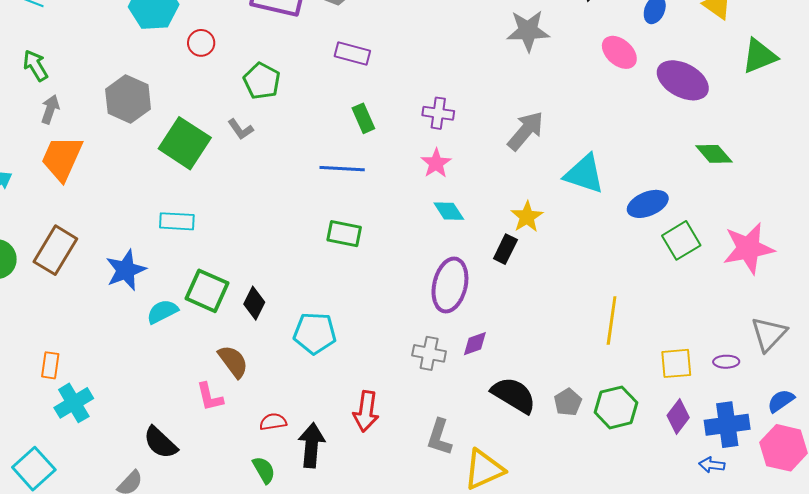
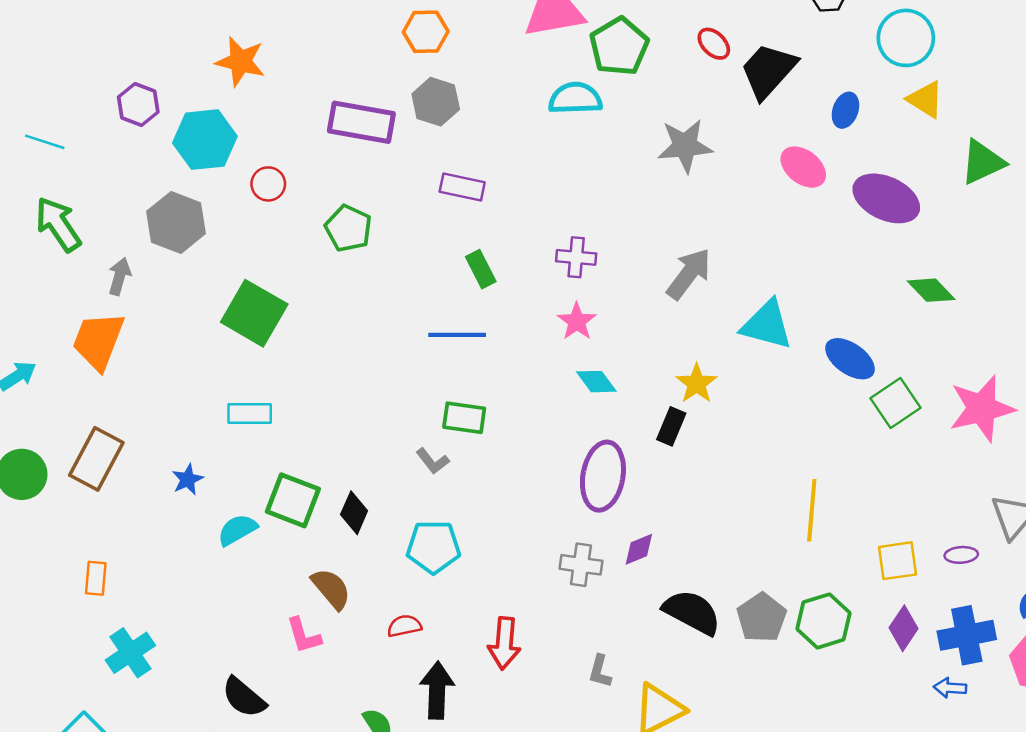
green arrow: (35, 66) -> (58, 224), size x1.4
gray hexagon: (128, 99) -> (176, 222), moved
gray arrow: (50, 109) -> (120, 276), moved
gray L-shape: (241, 129) -> (433, 461), moved
blue ellipse: (648, 204) -> (850, 359), turned 60
blue star: (126, 270) -> (188, 479), size x0.6
orange rectangle: (50, 365) -> (96, 578), moved
gray pentagon: (568, 402) -> (762, 618), size x1.4
red semicircle: (273, 422) -> (404, 626), moved
gray L-shape: (439, 437) -> (600, 671), size x0.7

